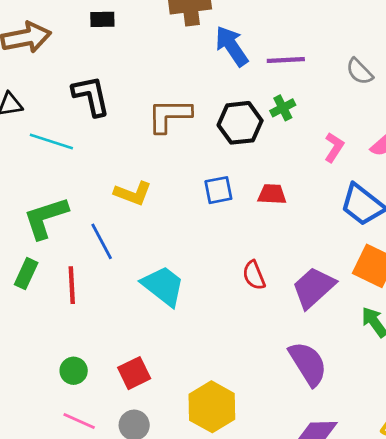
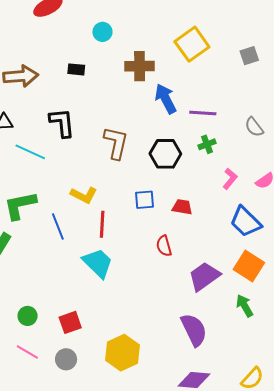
green cross: (283, 108) -> (207, 144), moved
brown L-shape: (169, 115) -> (116, 143), turned 96
red semicircle: (254, 275) -> (164, 246), moved
red line: (72, 285) -> (102, 224), moved

